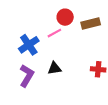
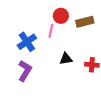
pink line: (54, 33) -> (51, 31), turned -48
black triangle: (54, 68) -> (66, 59), moved

